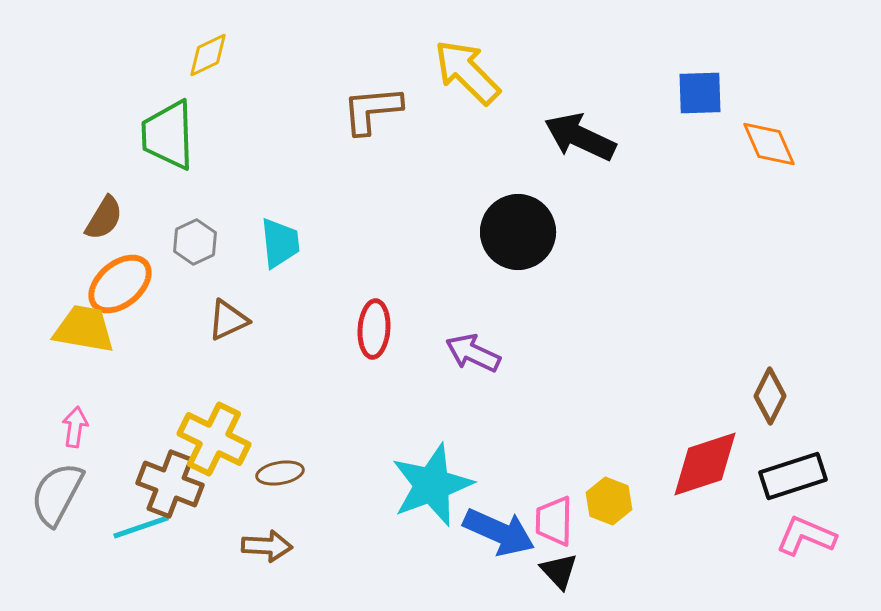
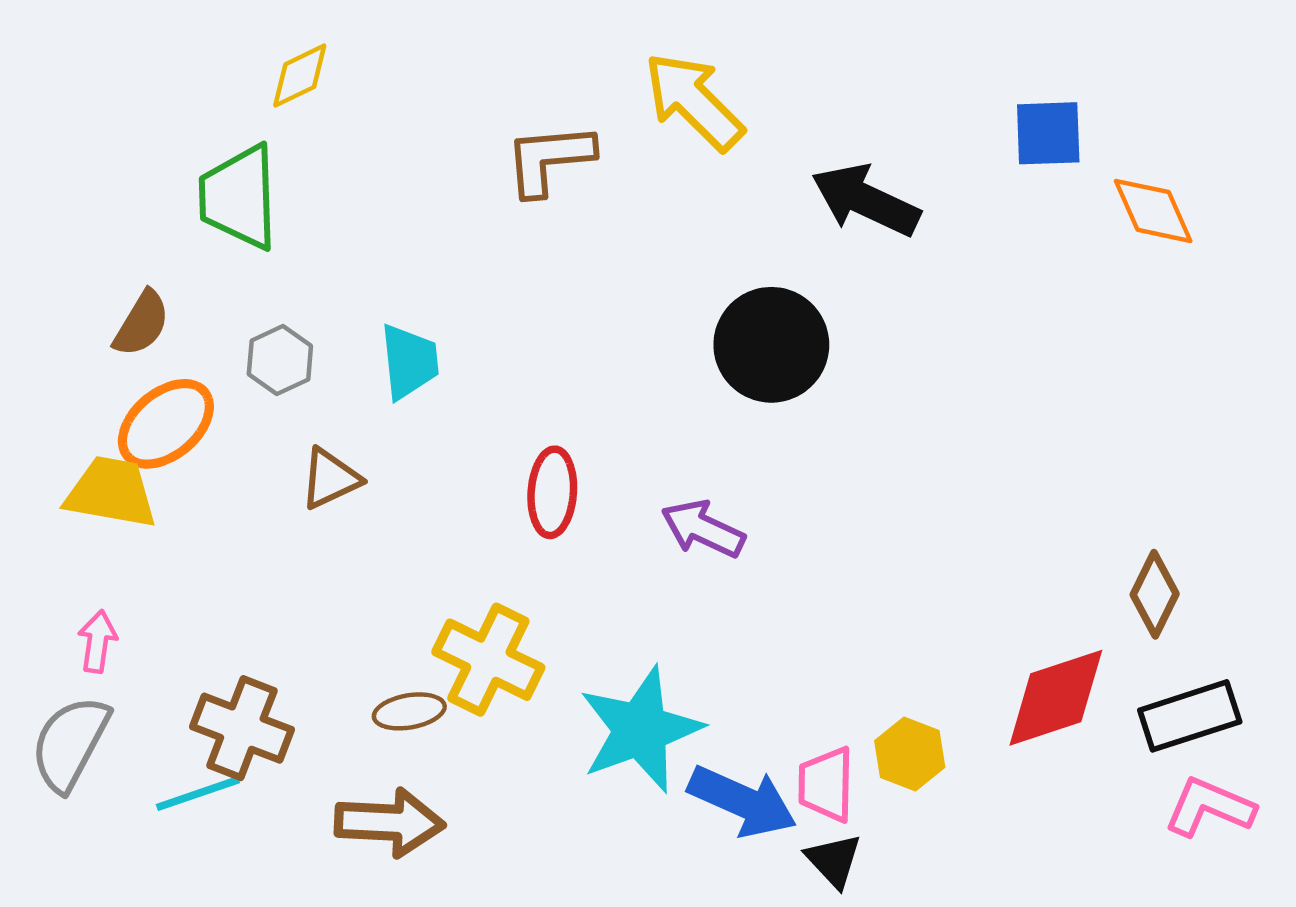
yellow cross: (214, 439) -> (488, 660), moved
brown arrow: (267, 546) -> (390, 822), size x1.4

